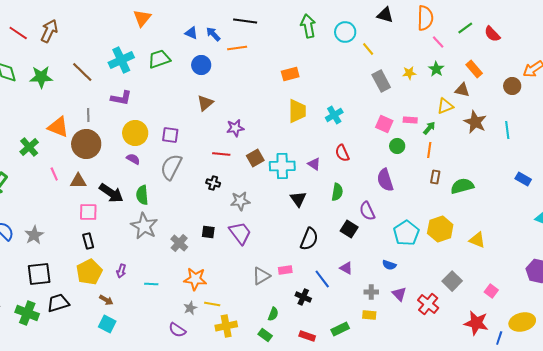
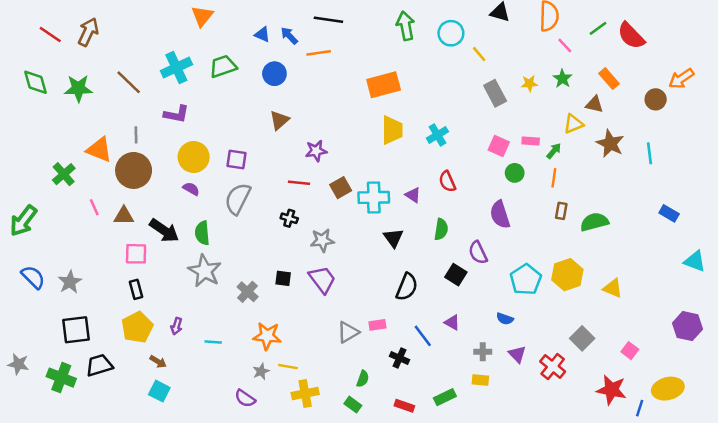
red semicircle: (492, 34) -> (631, 36), size x1.4
orange rectangle: (290, 74) -> (384, 85), size x1.5

